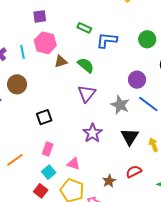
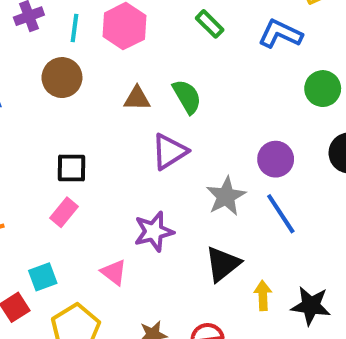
blue L-shape: (107, 40) -> (280, 34), moved
brown triangle: (61, 61) -> (137, 98), moved
brown circle: (17, 84) -> (62, 78), moved
pink rectangle: (48, 149) -> (64, 212), moved
pink triangle: (74, 164) -> (114, 272), moved

